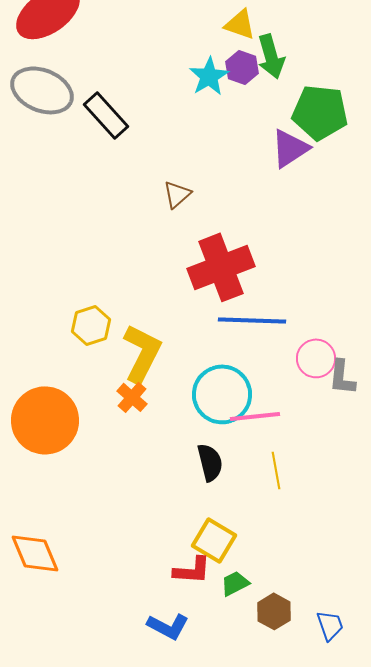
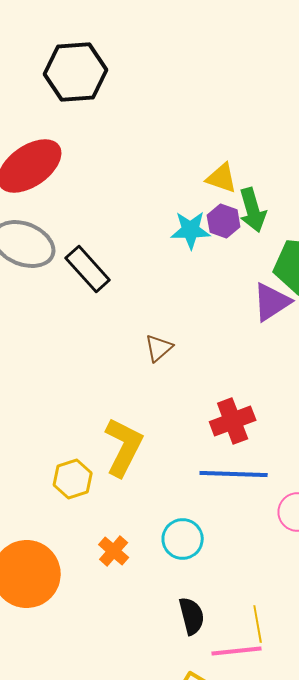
cyan star: (209, 76) -> (191, 230), turned 30
red cross: (221, 267) -> (233, 421), moved, size x0.7
yellow L-shape: (142, 353) -> (124, 447), moved
cyan circle: (222, 394) -> (183, 539), moved, size x0.7
pink line: (255, 416) -> (237, 651), moved

